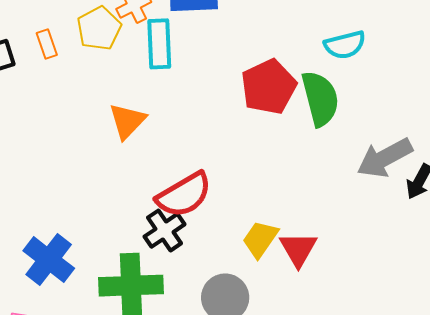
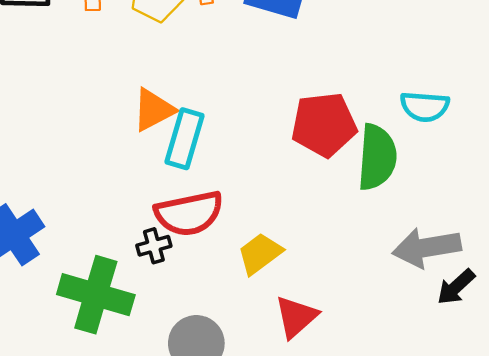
cyan rectangle: (159, 44) -> (185, 139), moved
black cross: (164, 230) -> (154, 246), size x0.7
yellow trapezoid: (260, 239) -> (260, 254), moved

